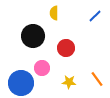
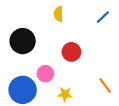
black circle: (33, 36) -> (23, 41), moved
yellow star: (69, 82) -> (65, 94), moved

